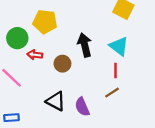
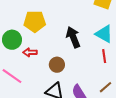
brown circle: (62, 64) -> (57, 65), moved
brown line: (112, 93) -> (106, 87), moved

